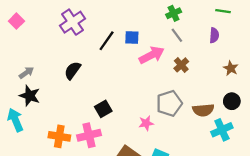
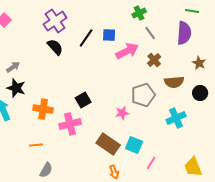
green cross: (174, 13) -> (139, 13), moved
purple semicircle: (214, 35) -> (184, 33), size x1.6
black semicircle: (73, 70) -> (55, 47), moved, turned 102
brown semicircle: (203, 110) -> (174, 82), moved
cyan cross: (222, 130) -> (176, 118), moved
orange cross: (59, 136) -> (43, 109), moved

